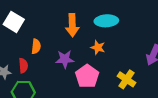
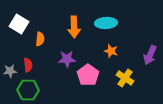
orange semicircle: (36, 46) -> (40, 39), moved
orange star: (98, 47) -> (111, 51), moved

